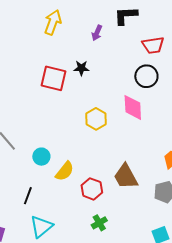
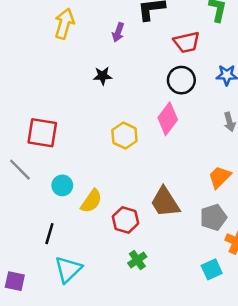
red square: (53, 78) -> (42, 133), moved
pink diamond: (133, 107) -> (168, 119), turned 44

